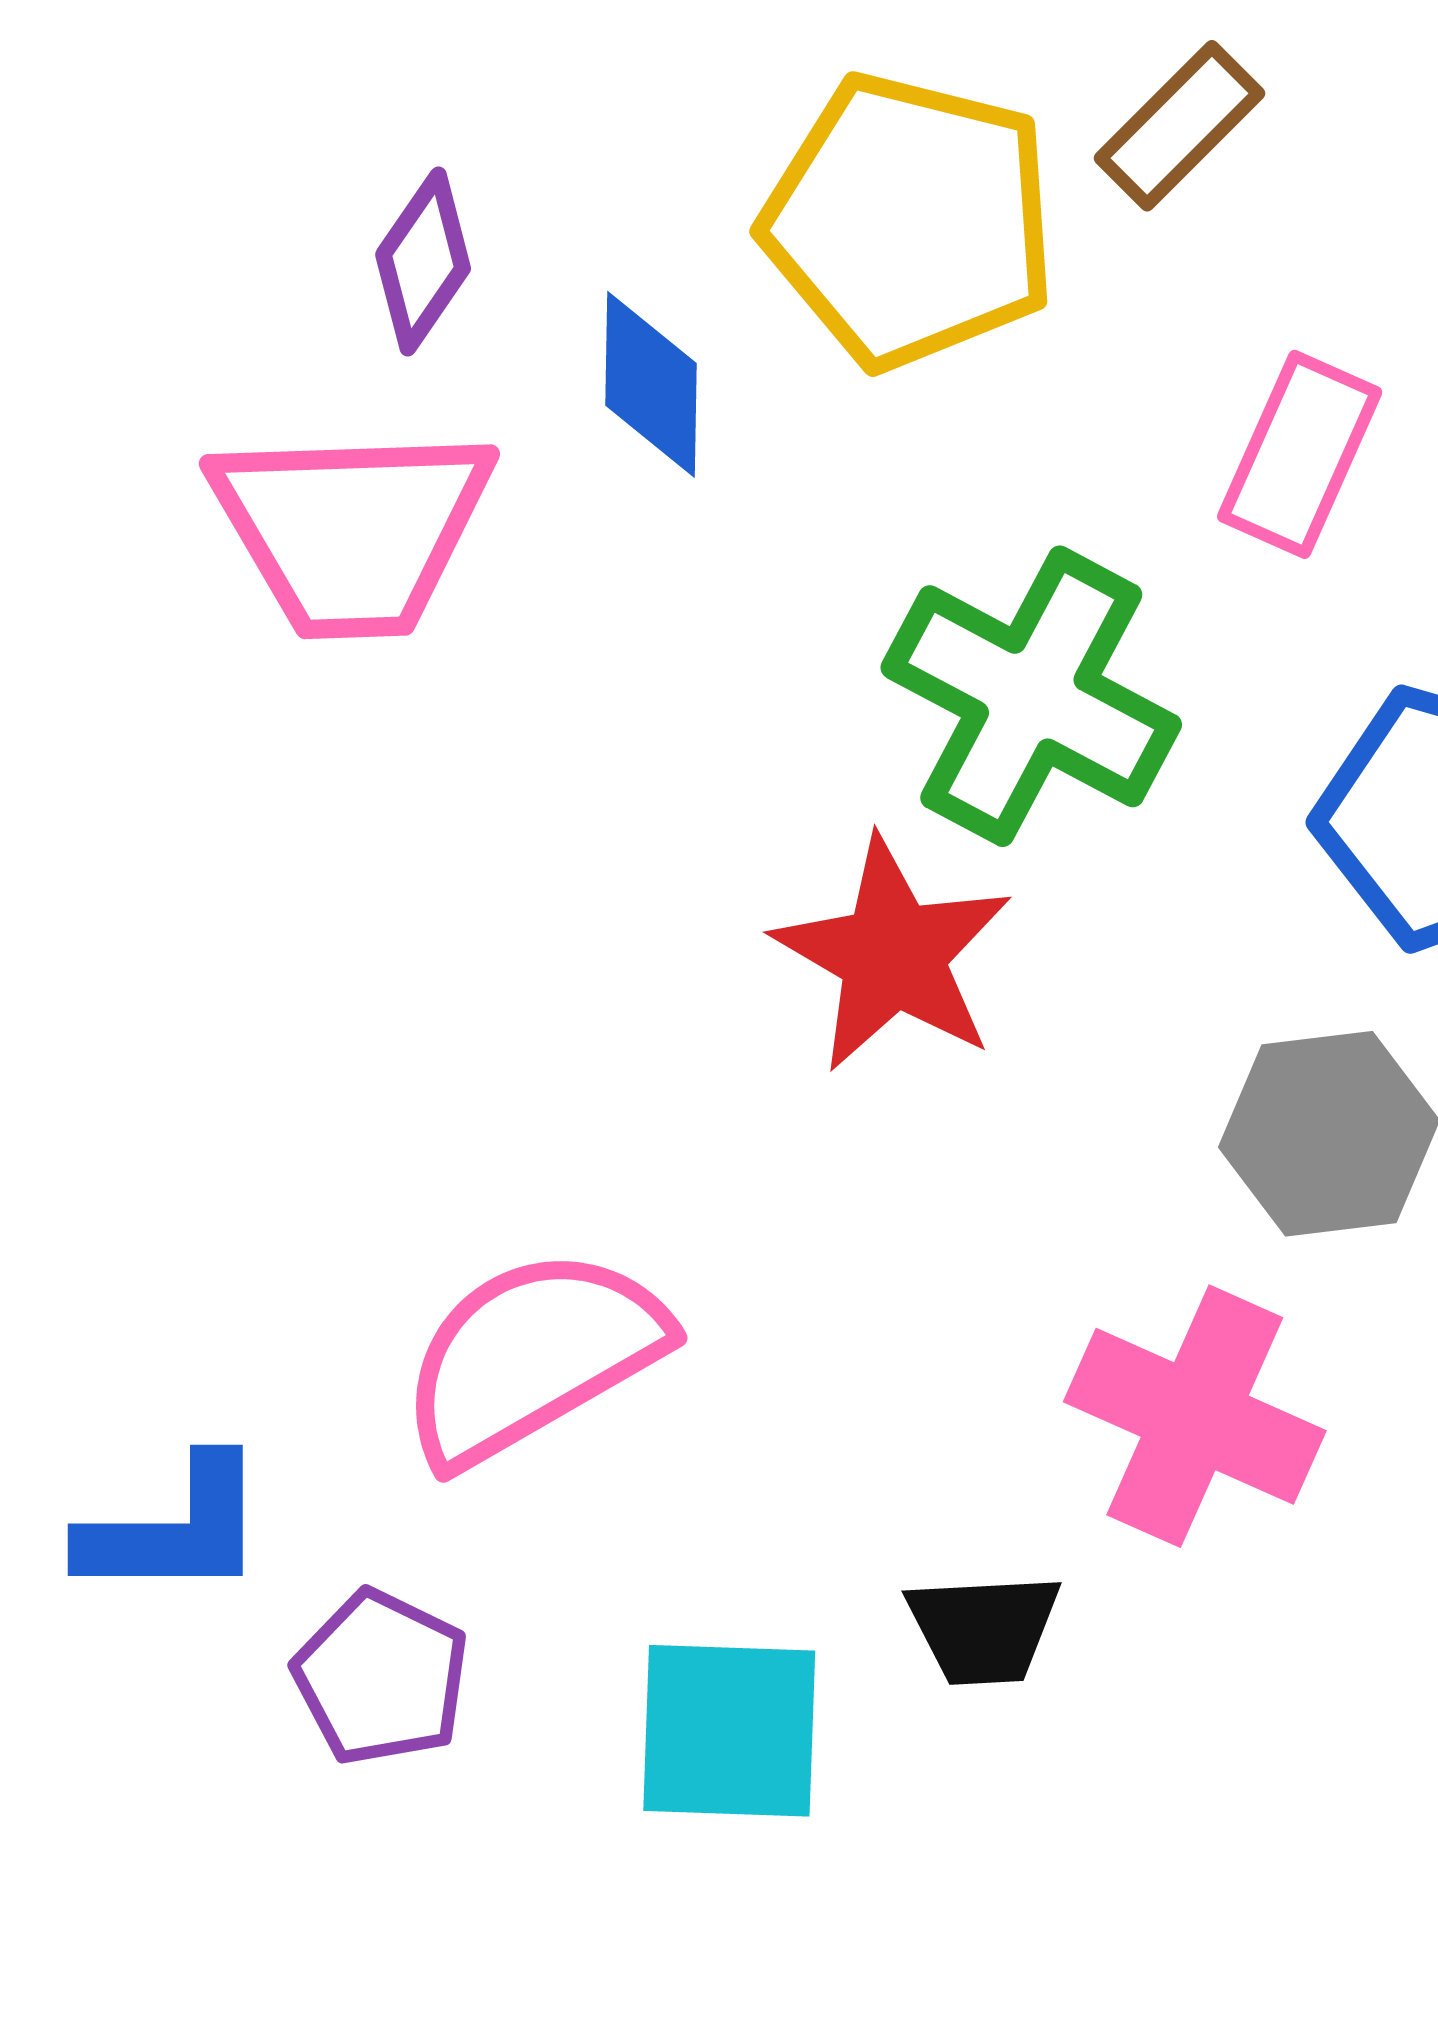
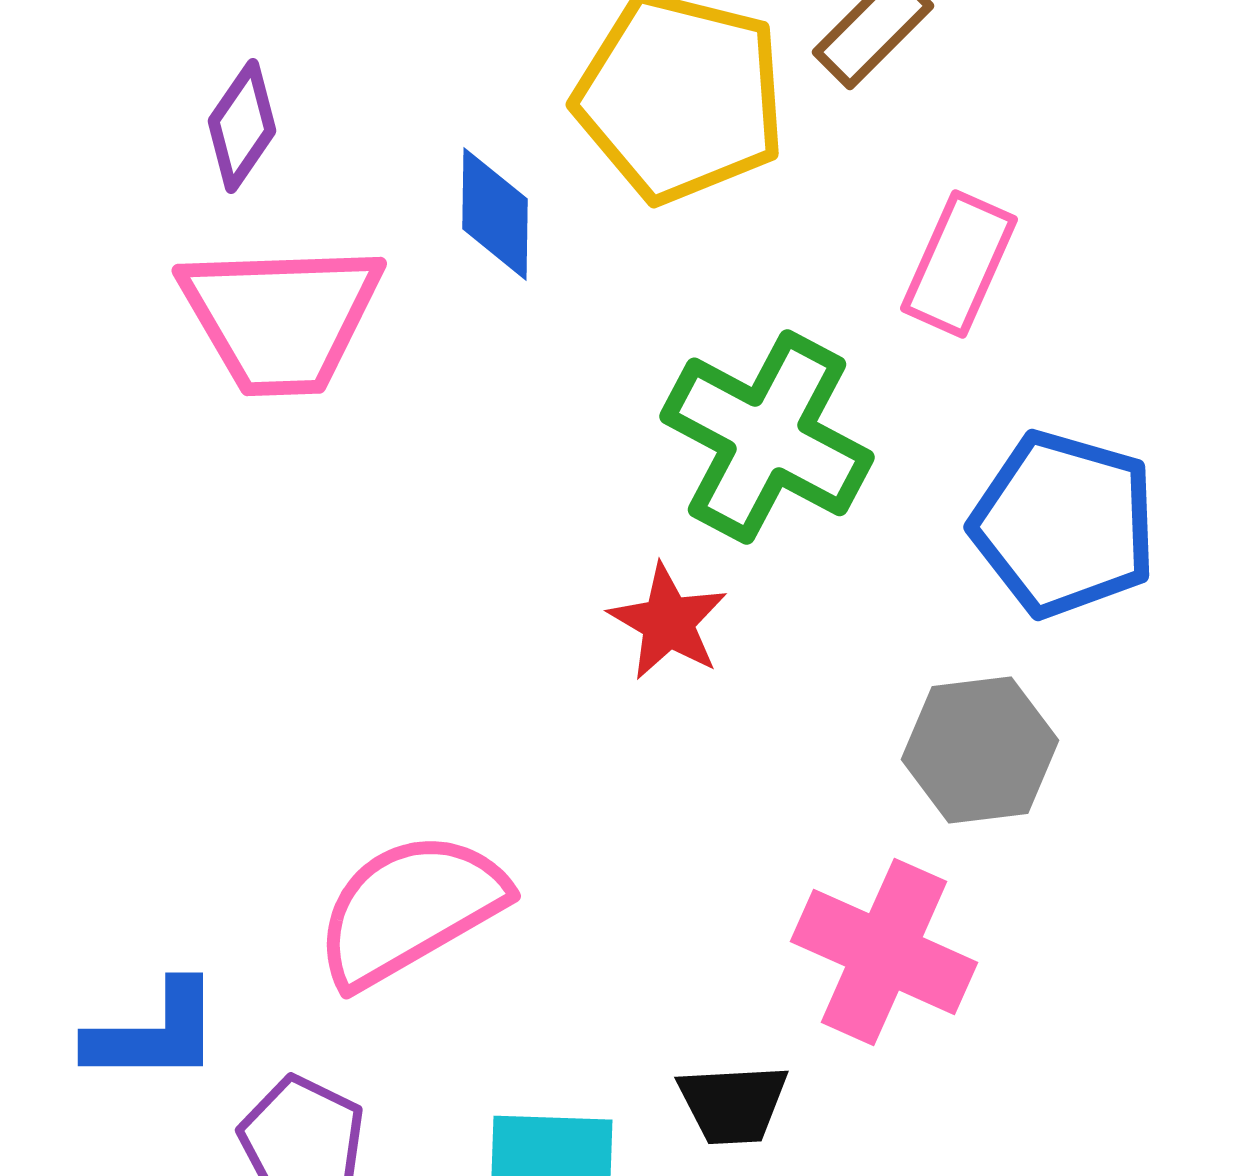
purple diamond: (423, 261) -> (242, 126), moved
red star: (893, 955) -> (668, 622), size x0.7

